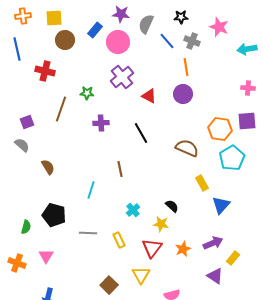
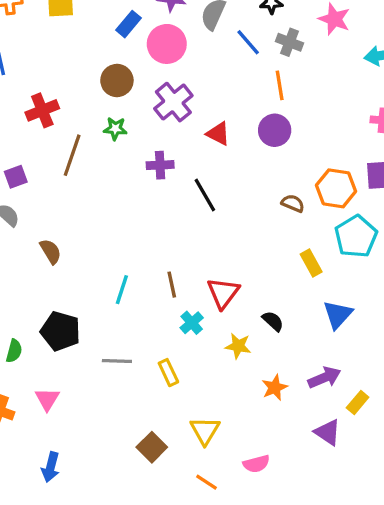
brown circle: (65, 40) -> (117, 80), moved
red cross: (45, 71) -> (42, 110), moved, turned -36
purple cross: (101, 123) -> (160, 165), moved
brown semicircle: (187, 148) -> (293, 203), moved, size x0.6
brown line: (120, 169) -> (172, 285), moved
yellow rectangle: (202, 183) -> (311, 263), moved
black semicircle: (172, 206) -> (273, 321), moved
red triangle: (152, 248) -> (223, 293), moved

